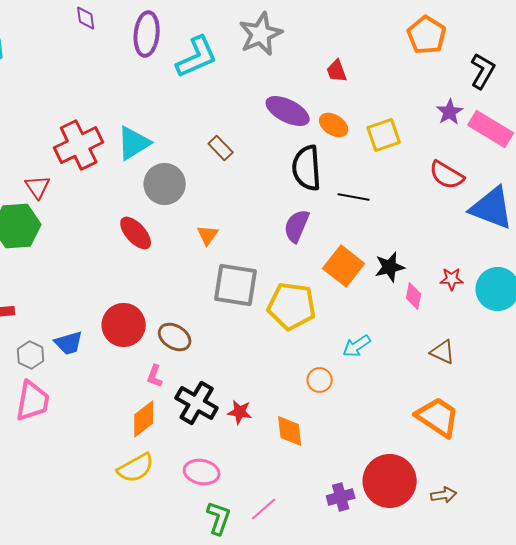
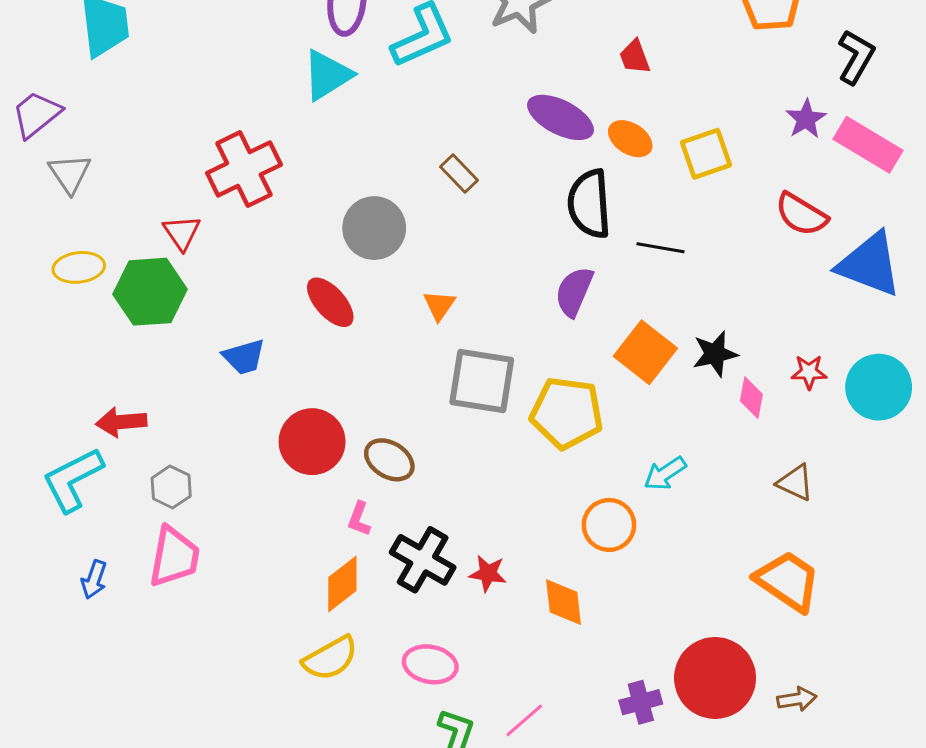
cyan triangle: (134, 143) -> (327, 75), moved
blue trapezoid: (69, 343) -> (244, 357), moved
orange circle: (320, 380) -> (609, 525), size x1.4

